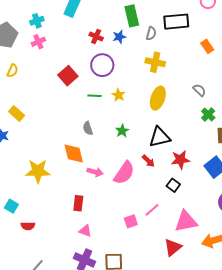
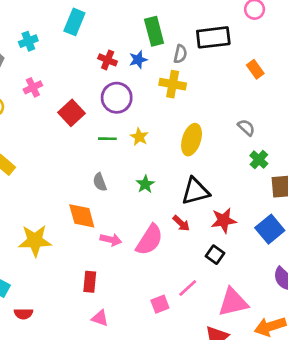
pink cross: (38, 42) -> (33, 87), moved
yellow cross: (155, 62) -> (173, 84), moved

